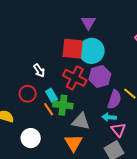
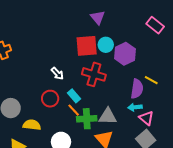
cyan circle: (92, 51) -> (106, 45), size x0.6
purple hexagon: (100, 76) -> (125, 54), moved
green cross: (63, 105) -> (87, 119), moved

